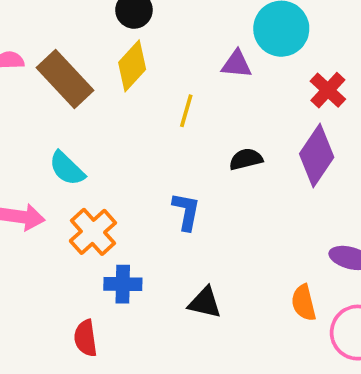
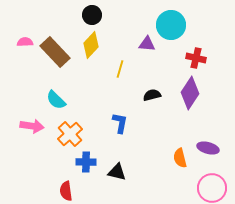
red cross: (328, 90) -> (196, 58), turned -30
black triangle: (205, 303) -> (117, 172), moved
orange semicircle: (304, 303) -> (180, 158), moved

